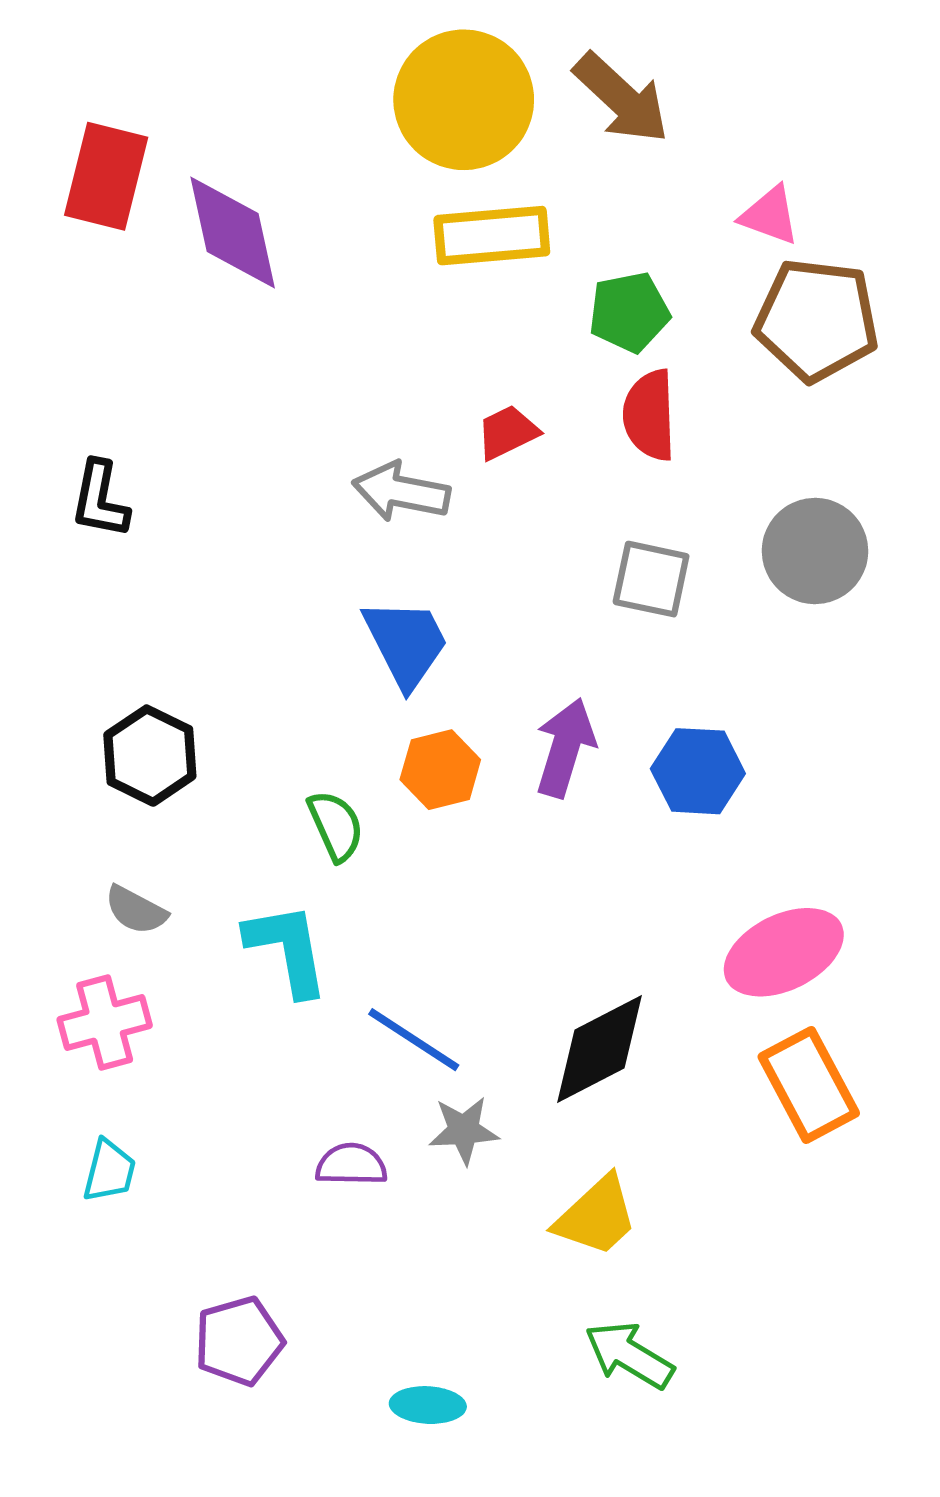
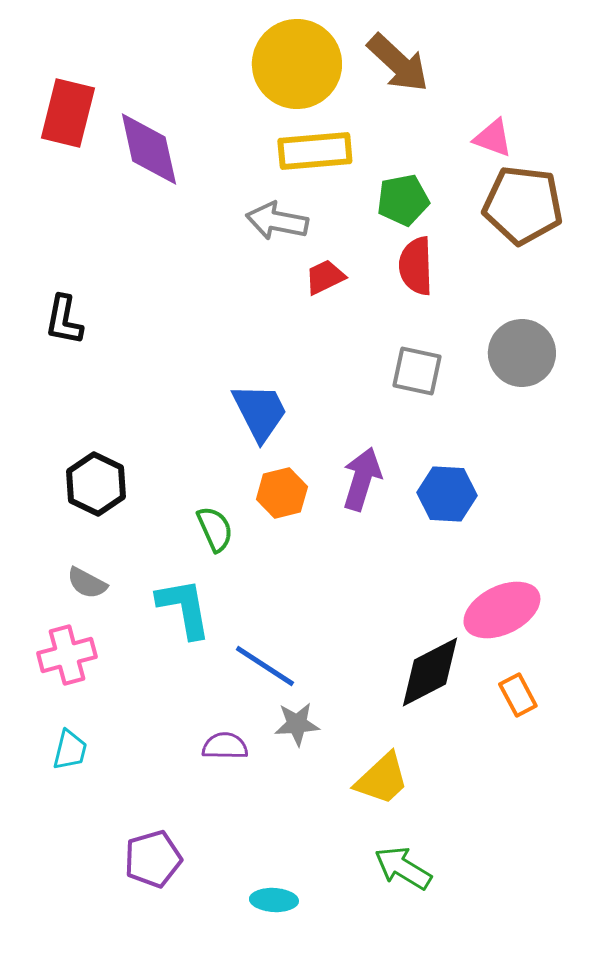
gray arrow: (401, 492) -> (277, 221), moved
black diamond: (600, 1049) -> (430, 672), moved
orange rectangle: (809, 1085) -> (518, 695), size x0.6

